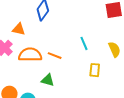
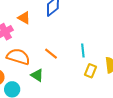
orange semicircle: (30, 55) -> (18, 57), moved
yellow rectangle: (95, 70) -> (91, 71), moved

